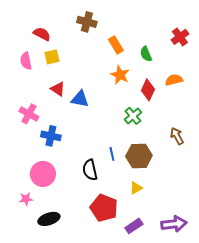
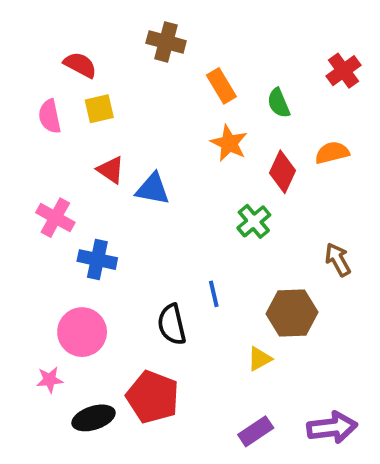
brown hexagon: (139, 156) -> (292, 313), moved
red pentagon: (104, 208) -> (153, 397), moved

